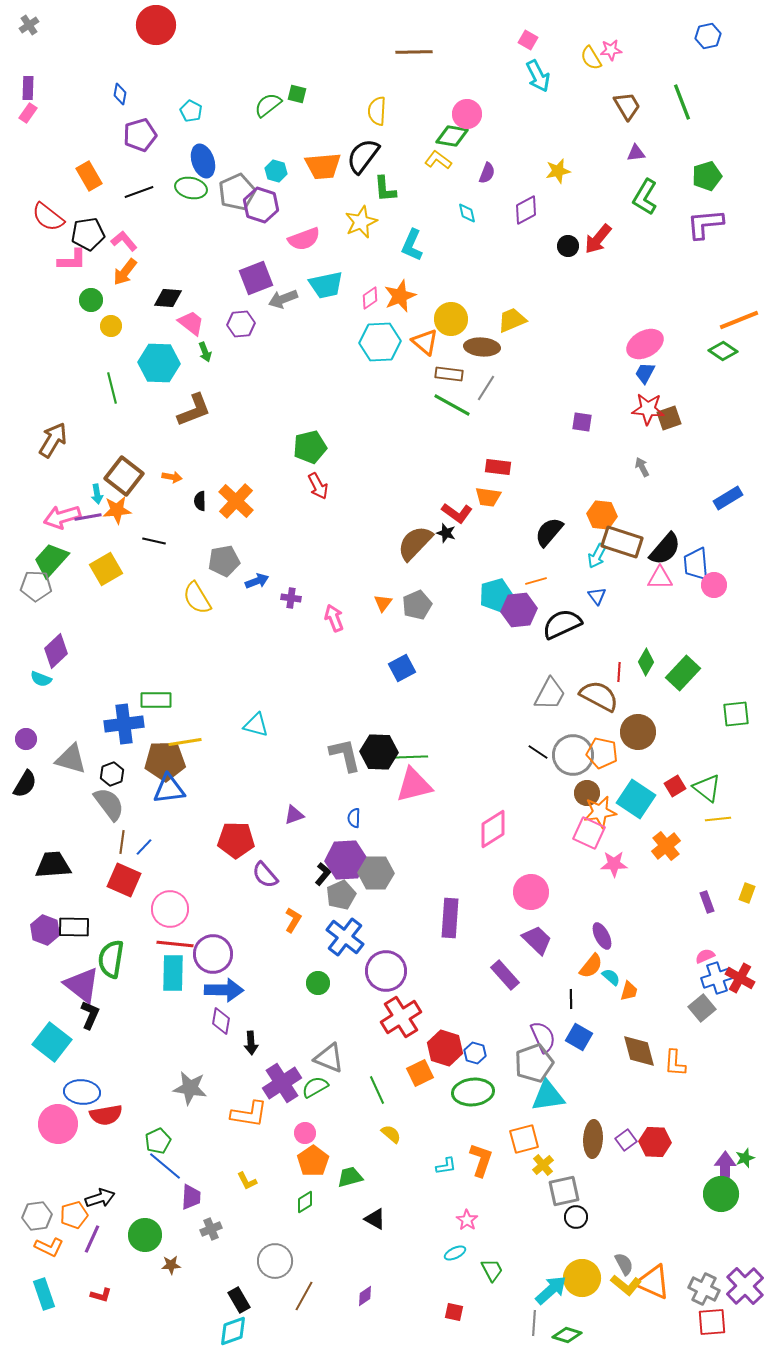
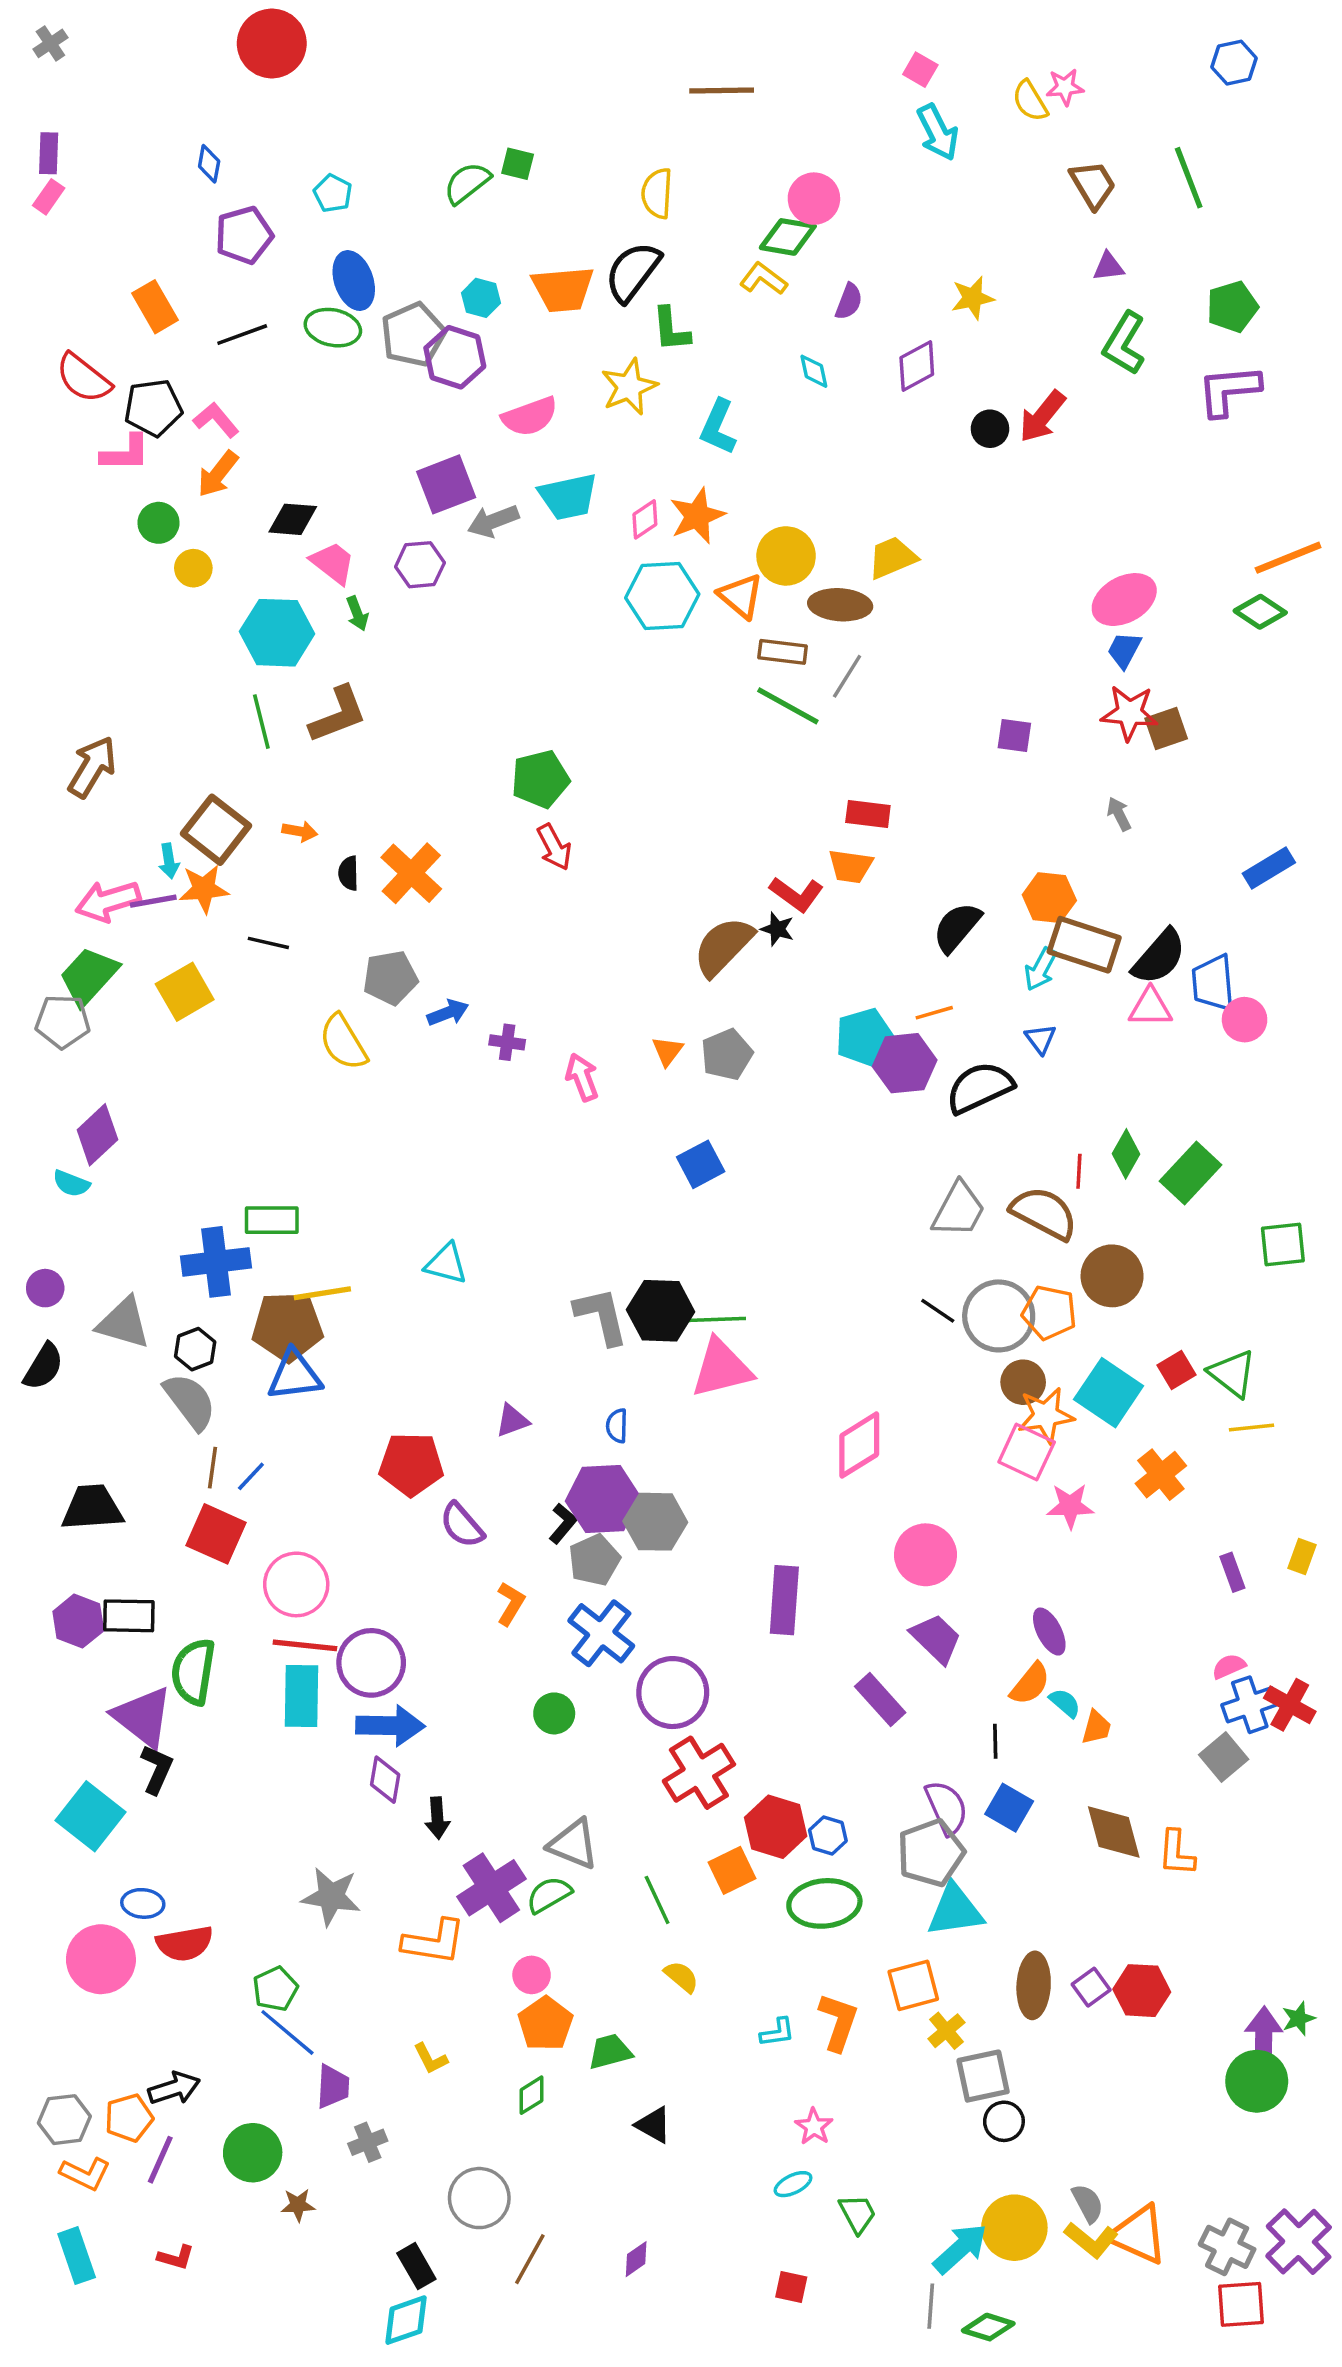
green line: (112, 388) -> (261, 722), moved
blue ellipse: (82, 1092) -> (143, 1903), size x0.7

